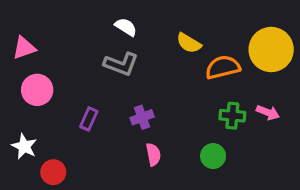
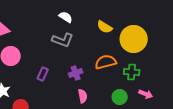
yellow circle: (271, 50) -> (134, 39), moved
orange semicircle: (223, 67) -> (106, 62), moved
pink arrow: (268, 112) -> (146, 94), moved

